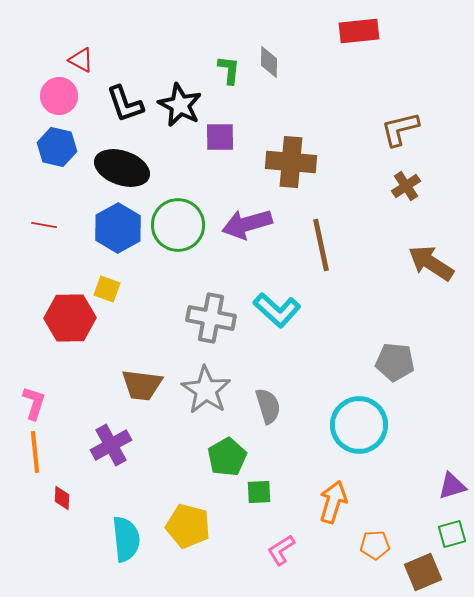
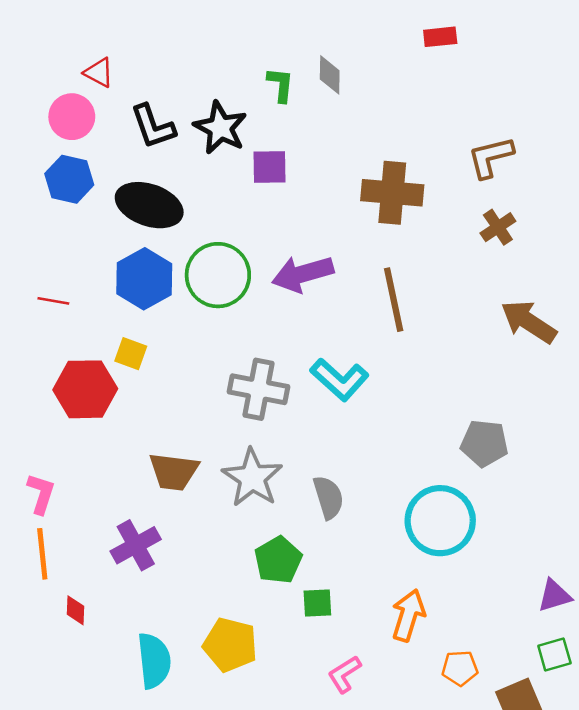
red rectangle: (359, 31) -> (440, 37), size x0.7
brown cross: (291, 162) -> (392, 193), moved
red line: (44, 225) -> (53, 301), moved

